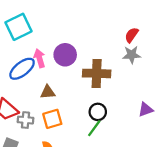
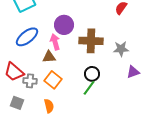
gray star: (132, 55) -> (121, 49), moved
pink arrow: (40, 58) -> (55, 42), moved
orange square: (52, 119) -> (53, 80), turned -36

